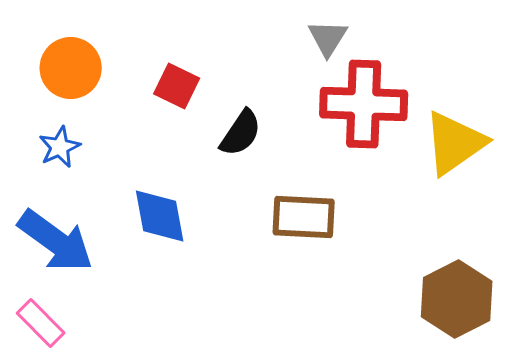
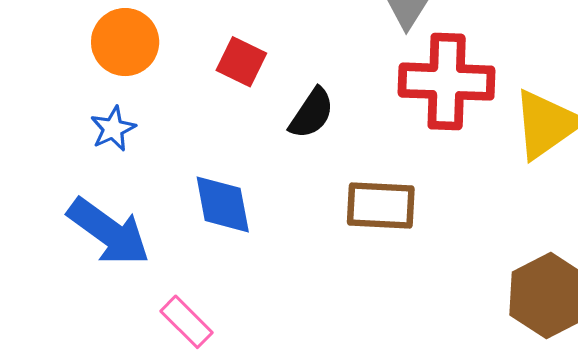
pink rectangle: (41, 323) -> (187, 322), moved

